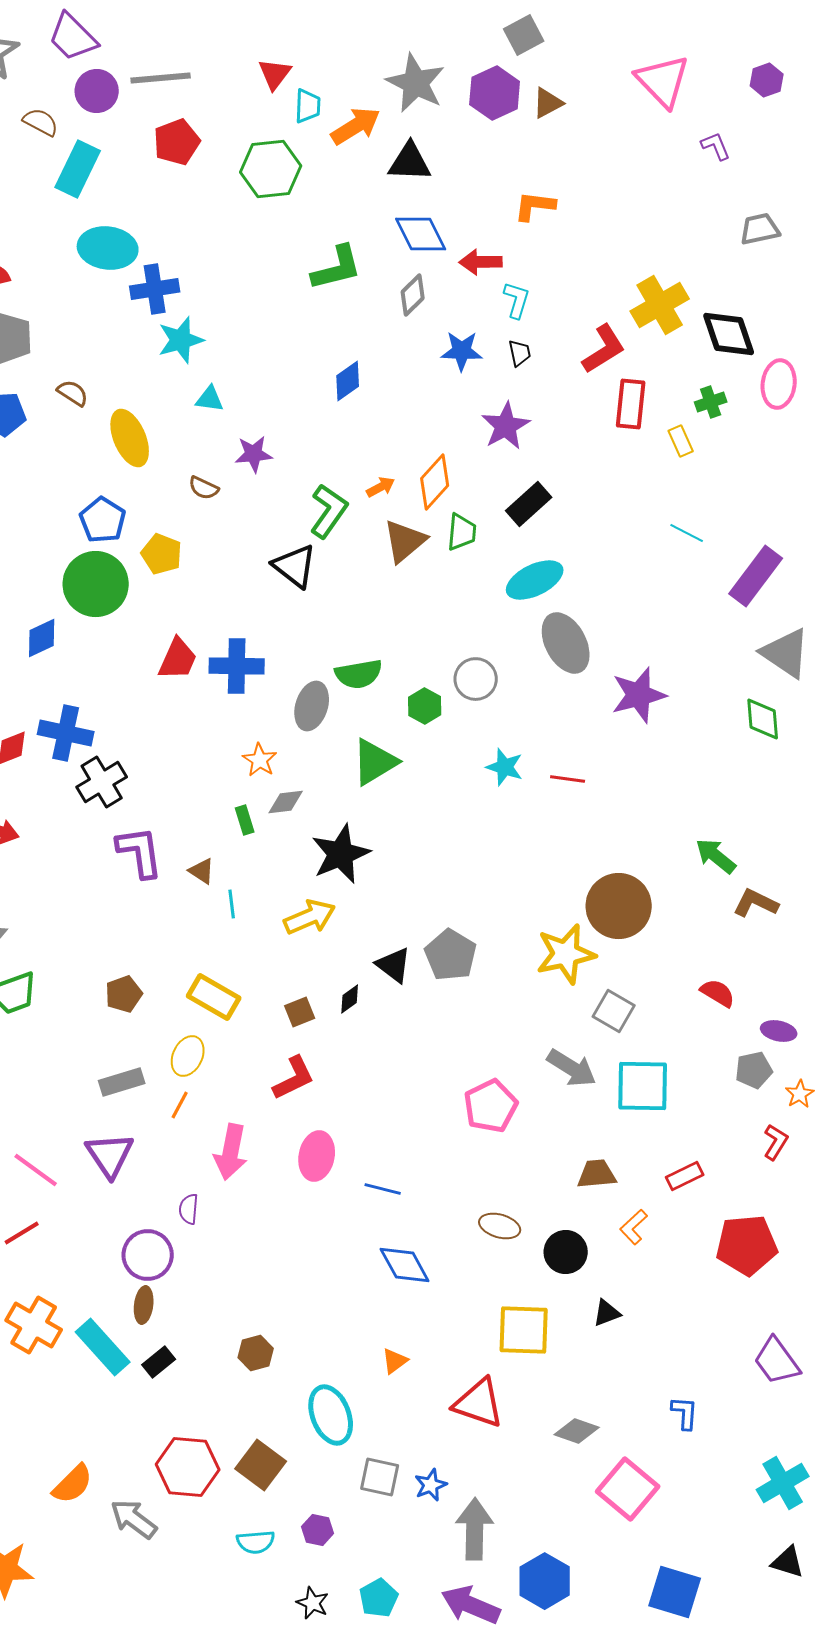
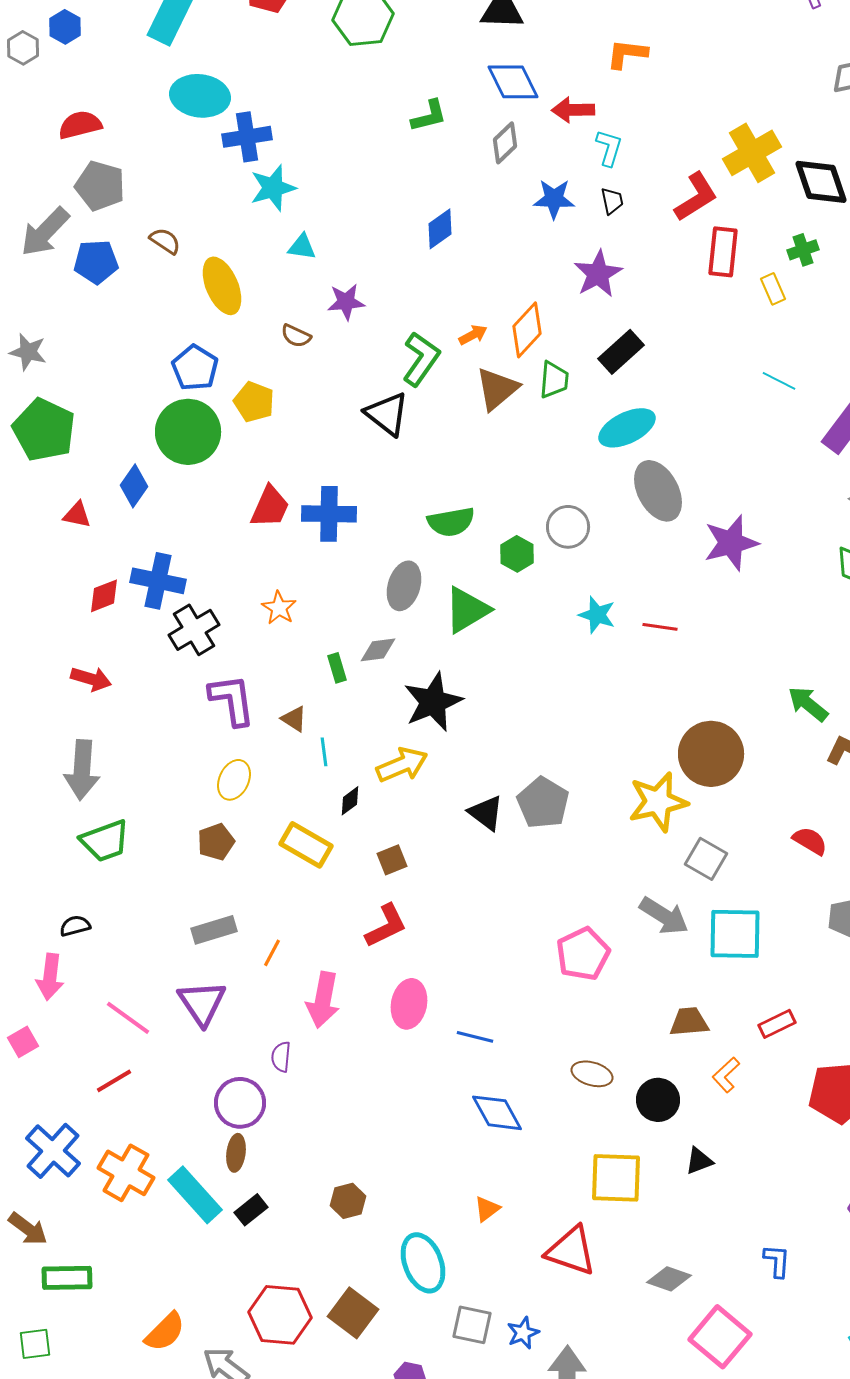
green L-shape: (337, 268) -> (429, 116), size x0.7
blue diamond: (42, 638) -> (134, 486), turned -30
gray ellipse: (312, 706) -> (404, 586), moved
orange star: (260, 760) -> (279, 608), moved
black diamond: (350, 999) -> (350, 801), moved
yellow ellipse: (188, 1056) -> (234, 780), moved

